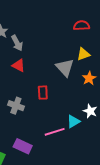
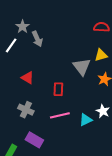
red triangle: (19, 65) -> (28, 78), moved
gray cross: (16, 106) -> (26, 110), moved
pink line: (55, 132) -> (60, 115), moved

